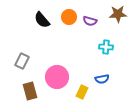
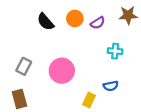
purple semicircle: (90, 21) -> (98, 23), turned -48
pink circle: (57, 77) -> (62, 71), moved
brown rectangle: (30, 91) -> (19, 99), moved

